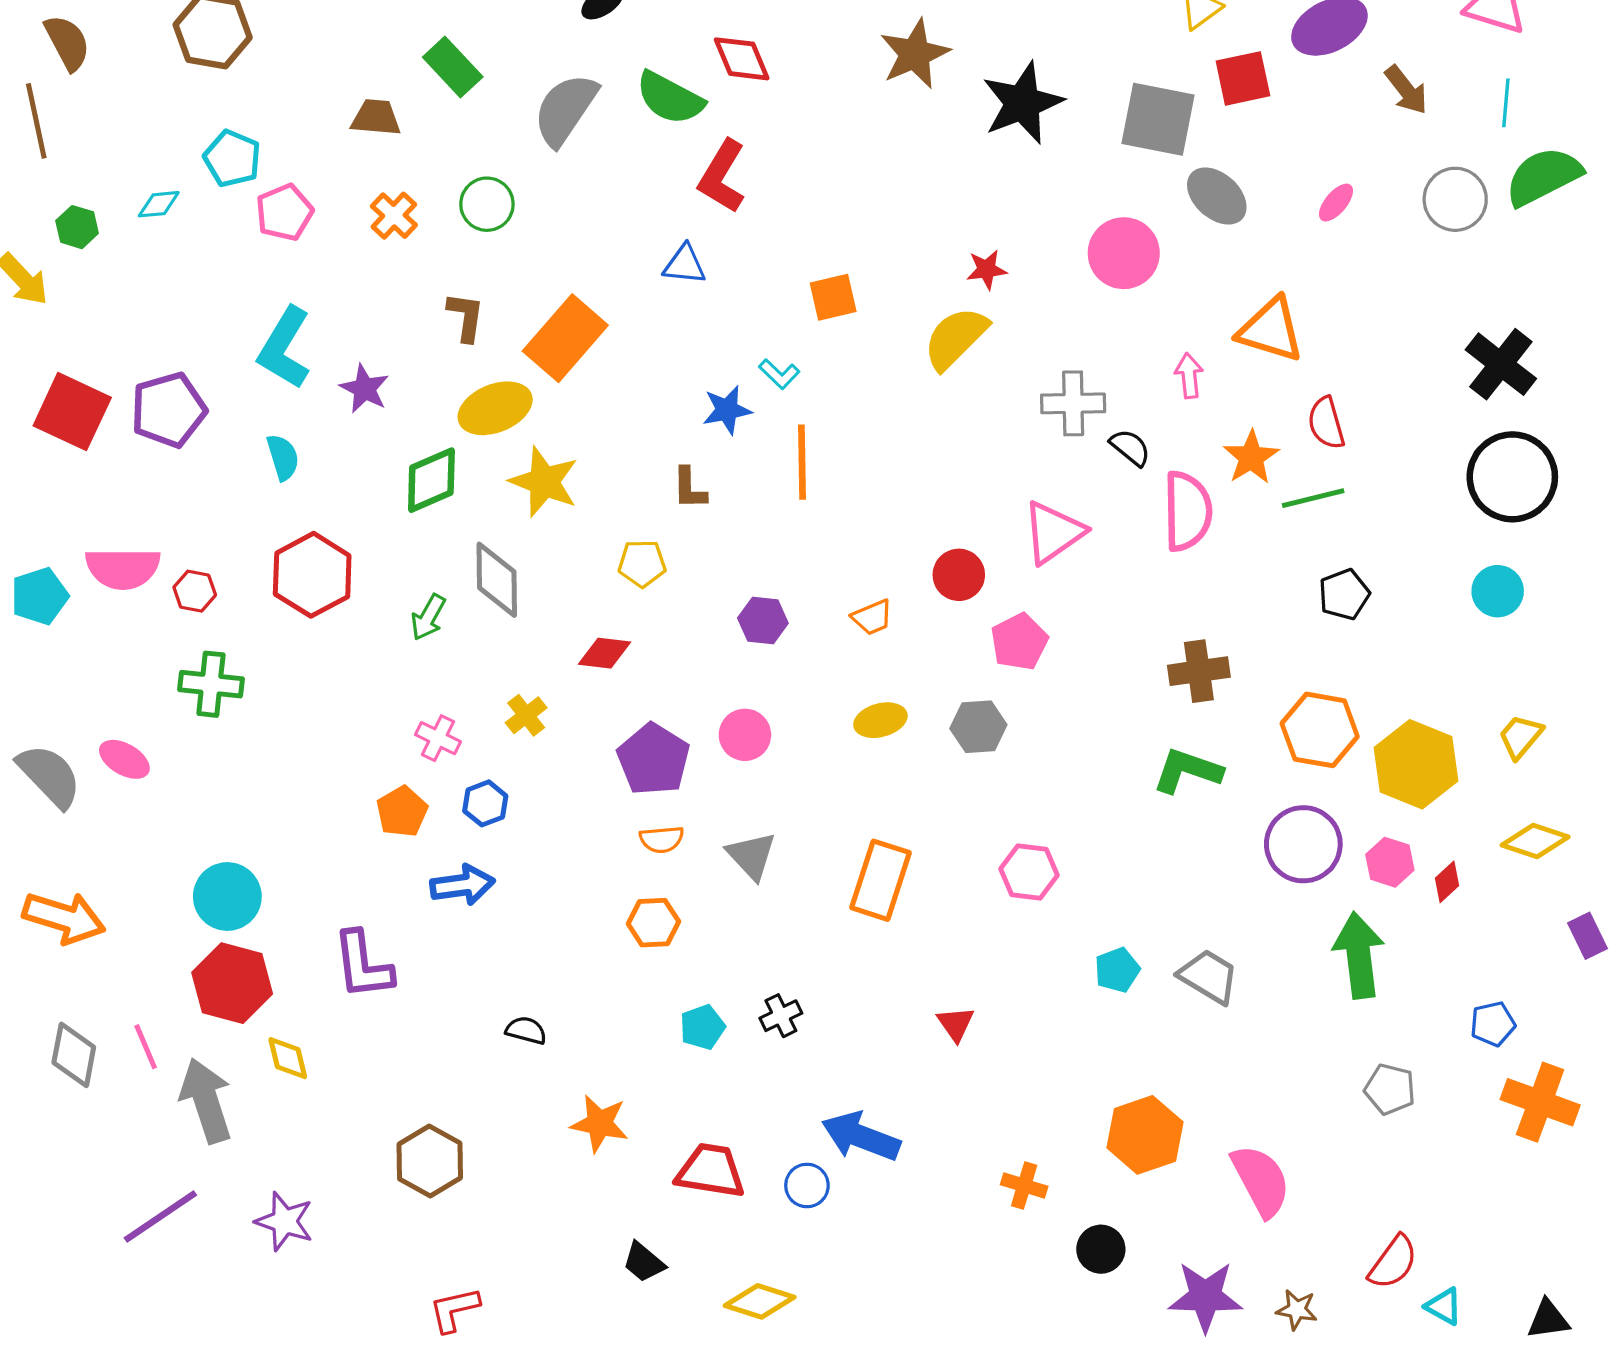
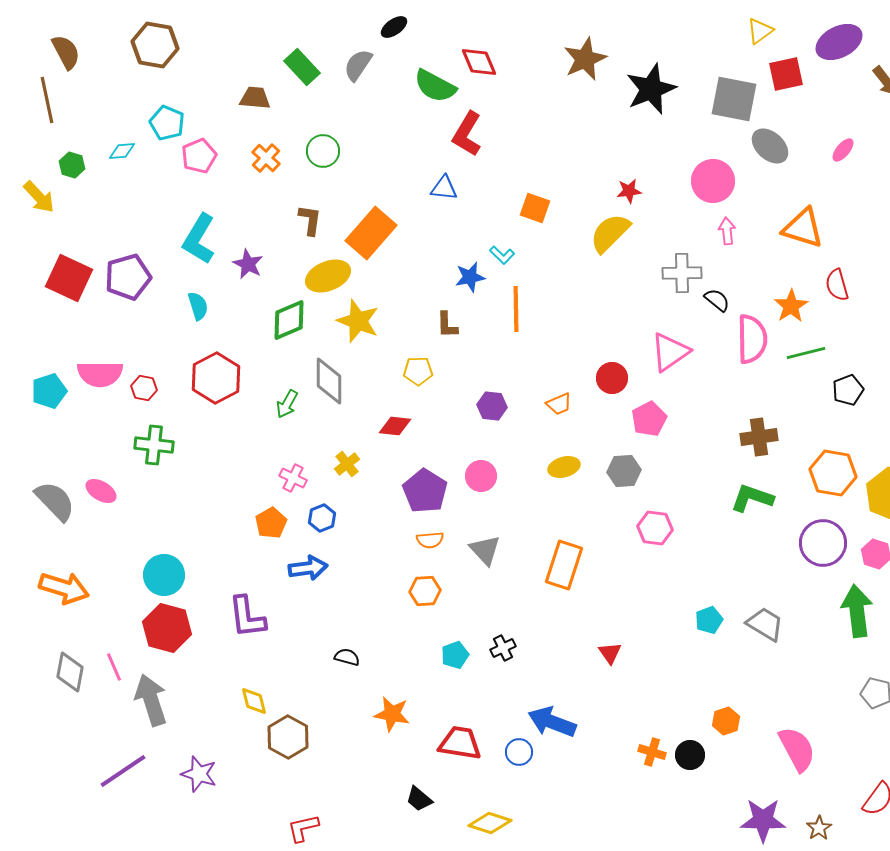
gray semicircle: (565, 109) -> (358, 65), moved, size x0.7
orange square: (833, 297) -> (535, 208), turned 32
pink arrow: (1189, 376) -> (727, 231), moved
green line: (1313, 498) -> (806, 353), moved
pink hexagon: (1029, 872) -> (655, 528), moved
yellow diamond: (288, 1058) -> (254, 701), moved
orange hexagon: (1145, 1135) -> (726, 721), size x0.6
black circle: (1101, 1249) -> (690, 755), moved
brown star: (1297, 1310) -> (819, 828), turned 30

